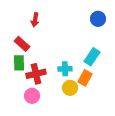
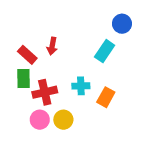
red arrow: (35, 20) -> (52, 46), moved
cyan rectangle: (92, 57) -> (105, 51), moved
yellow circle: (70, 88) -> (63, 120), moved

